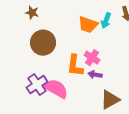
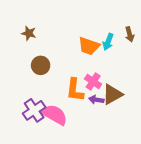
brown circle: (43, 43) -> (41, 65), size x0.7
brown triangle: (110, 100) -> (112, 94), moved

